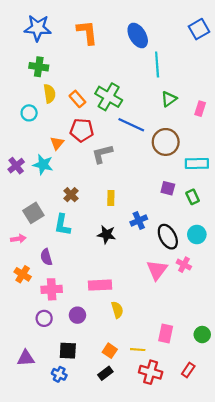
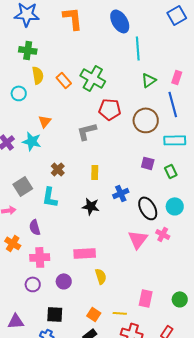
pink rectangle: (200, 109) -> (177, 77), moved
blue line: (131, 125) -> (173, 104), moved, turned 50
red pentagon: (82, 130) -> (110, 109), moved

